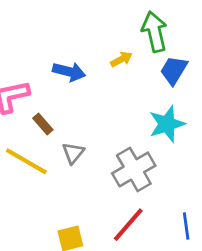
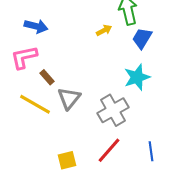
blue arrow: (69, 72) -> (36, 26), moved
gray triangle: (73, 153) -> (69, 98), size x1.4

